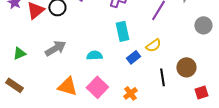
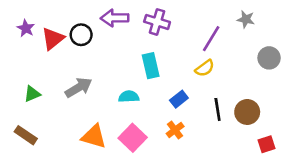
cyan rectangle: (122, 31) -> (151, 66), moved
yellow semicircle: (153, 45) -> (205, 68), moved
black line: (162, 77) -> (218, 109), moved
orange cross: (130, 93) -> (175, 130), moved

